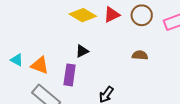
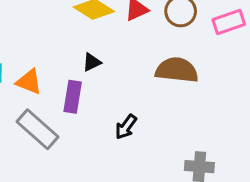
brown semicircle: (140, 55) -> (177, 70), size x1.8

